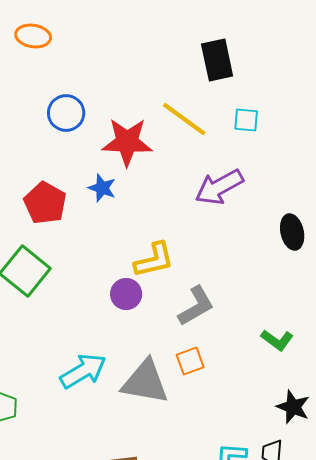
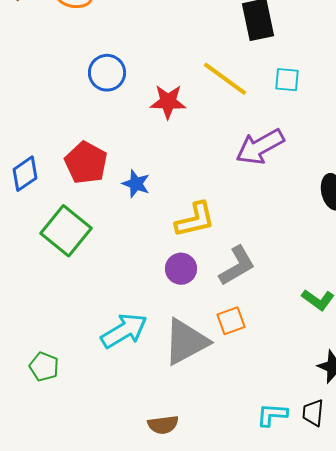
red star: (127, 142) -> (168, 102), size x0.7
blue star: (102, 188) -> (136, 184), moved
purple circle: (126, 294) -> (181, 269), moved
gray triangle: (145, 382) -> (186, 342), turned -38

